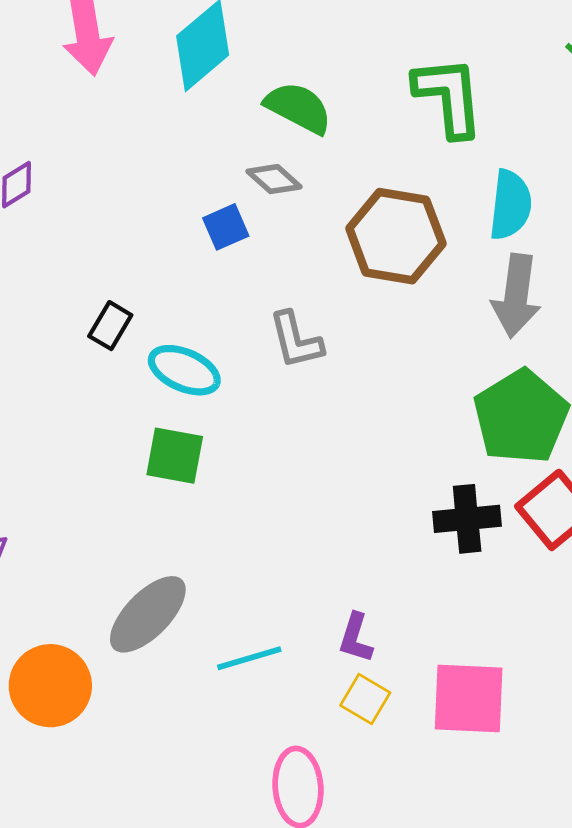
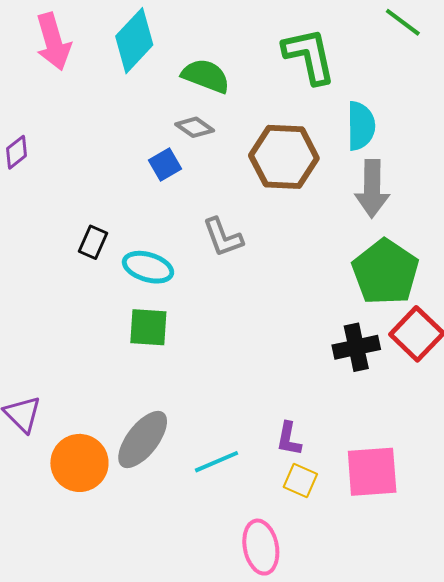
orange circle: (50, 686) -> (79, 463), moved

